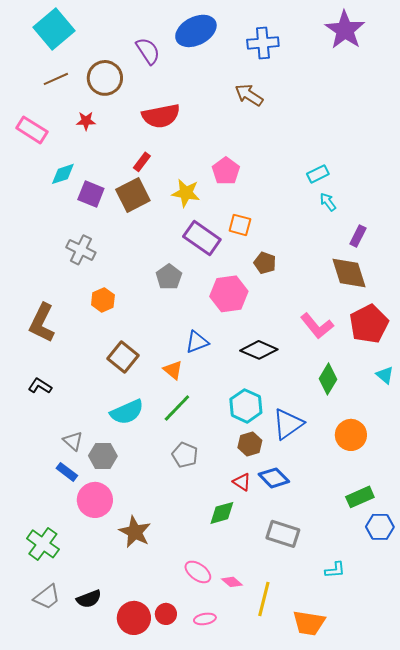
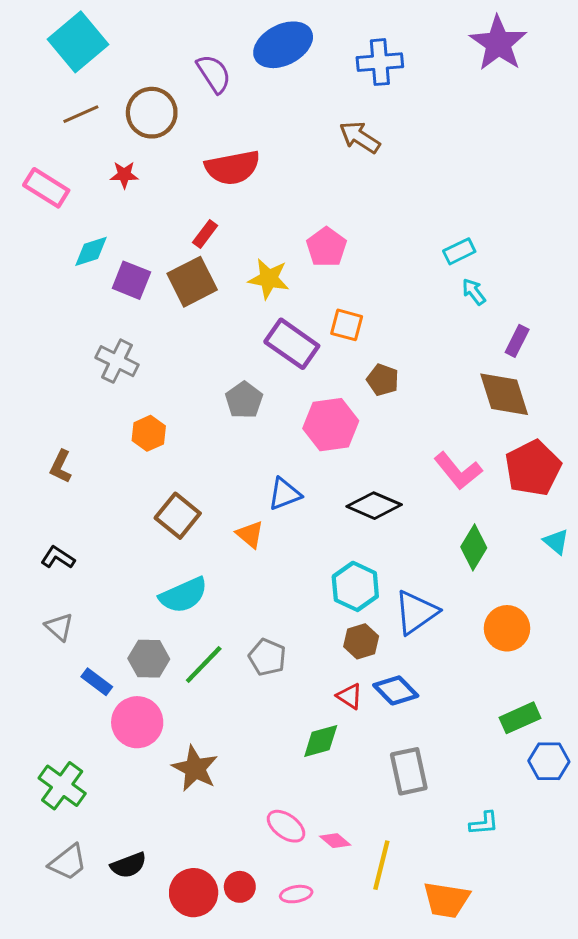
brown L-shape: (42, 323) -> (61, 467), size x0.6
green line: (177, 408) -> (204, 664), moved
gray triangle: (73, 441) -> (59, 627), moved
gray rectangle: (283, 534) -> (409, 771), turned 60

